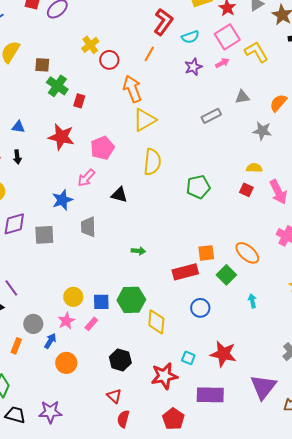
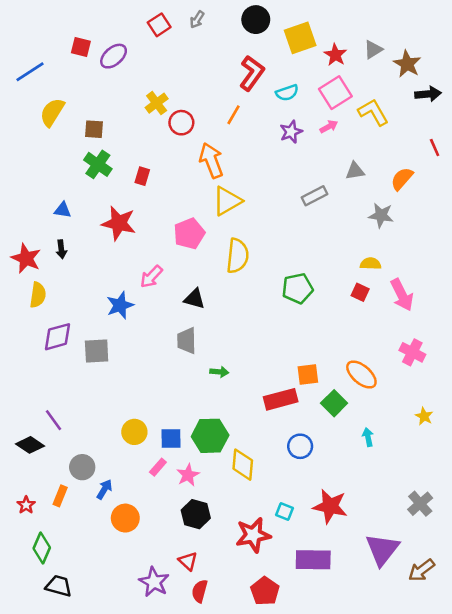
green cross: (57, 86) -> (98, 164), moved
pink pentagon: (102, 148) -> (189, 234), moved
gray trapezoid: (88, 227) -> (187, 341), moved
pink star: (66, 321) -> (188, 475), moved
purple star: (50, 412) -> (154, 582), moved, turned 30

